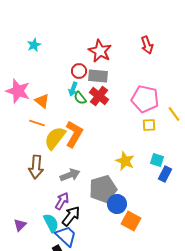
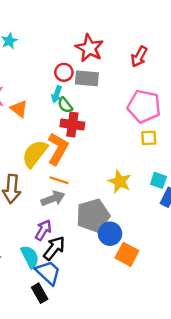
red arrow: (147, 45) -> (139, 57), moved, turned 48
red cross: (99, 96) -> (72, 125), moved, turned -30
orange line: (37, 123) -> (59, 180), moved

